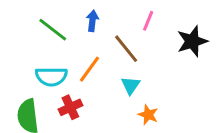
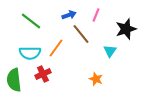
blue arrow: (92, 21) -> (69, 15), moved, turned 64
cyan triangle: (131, 85) -> (110, 51), moved

